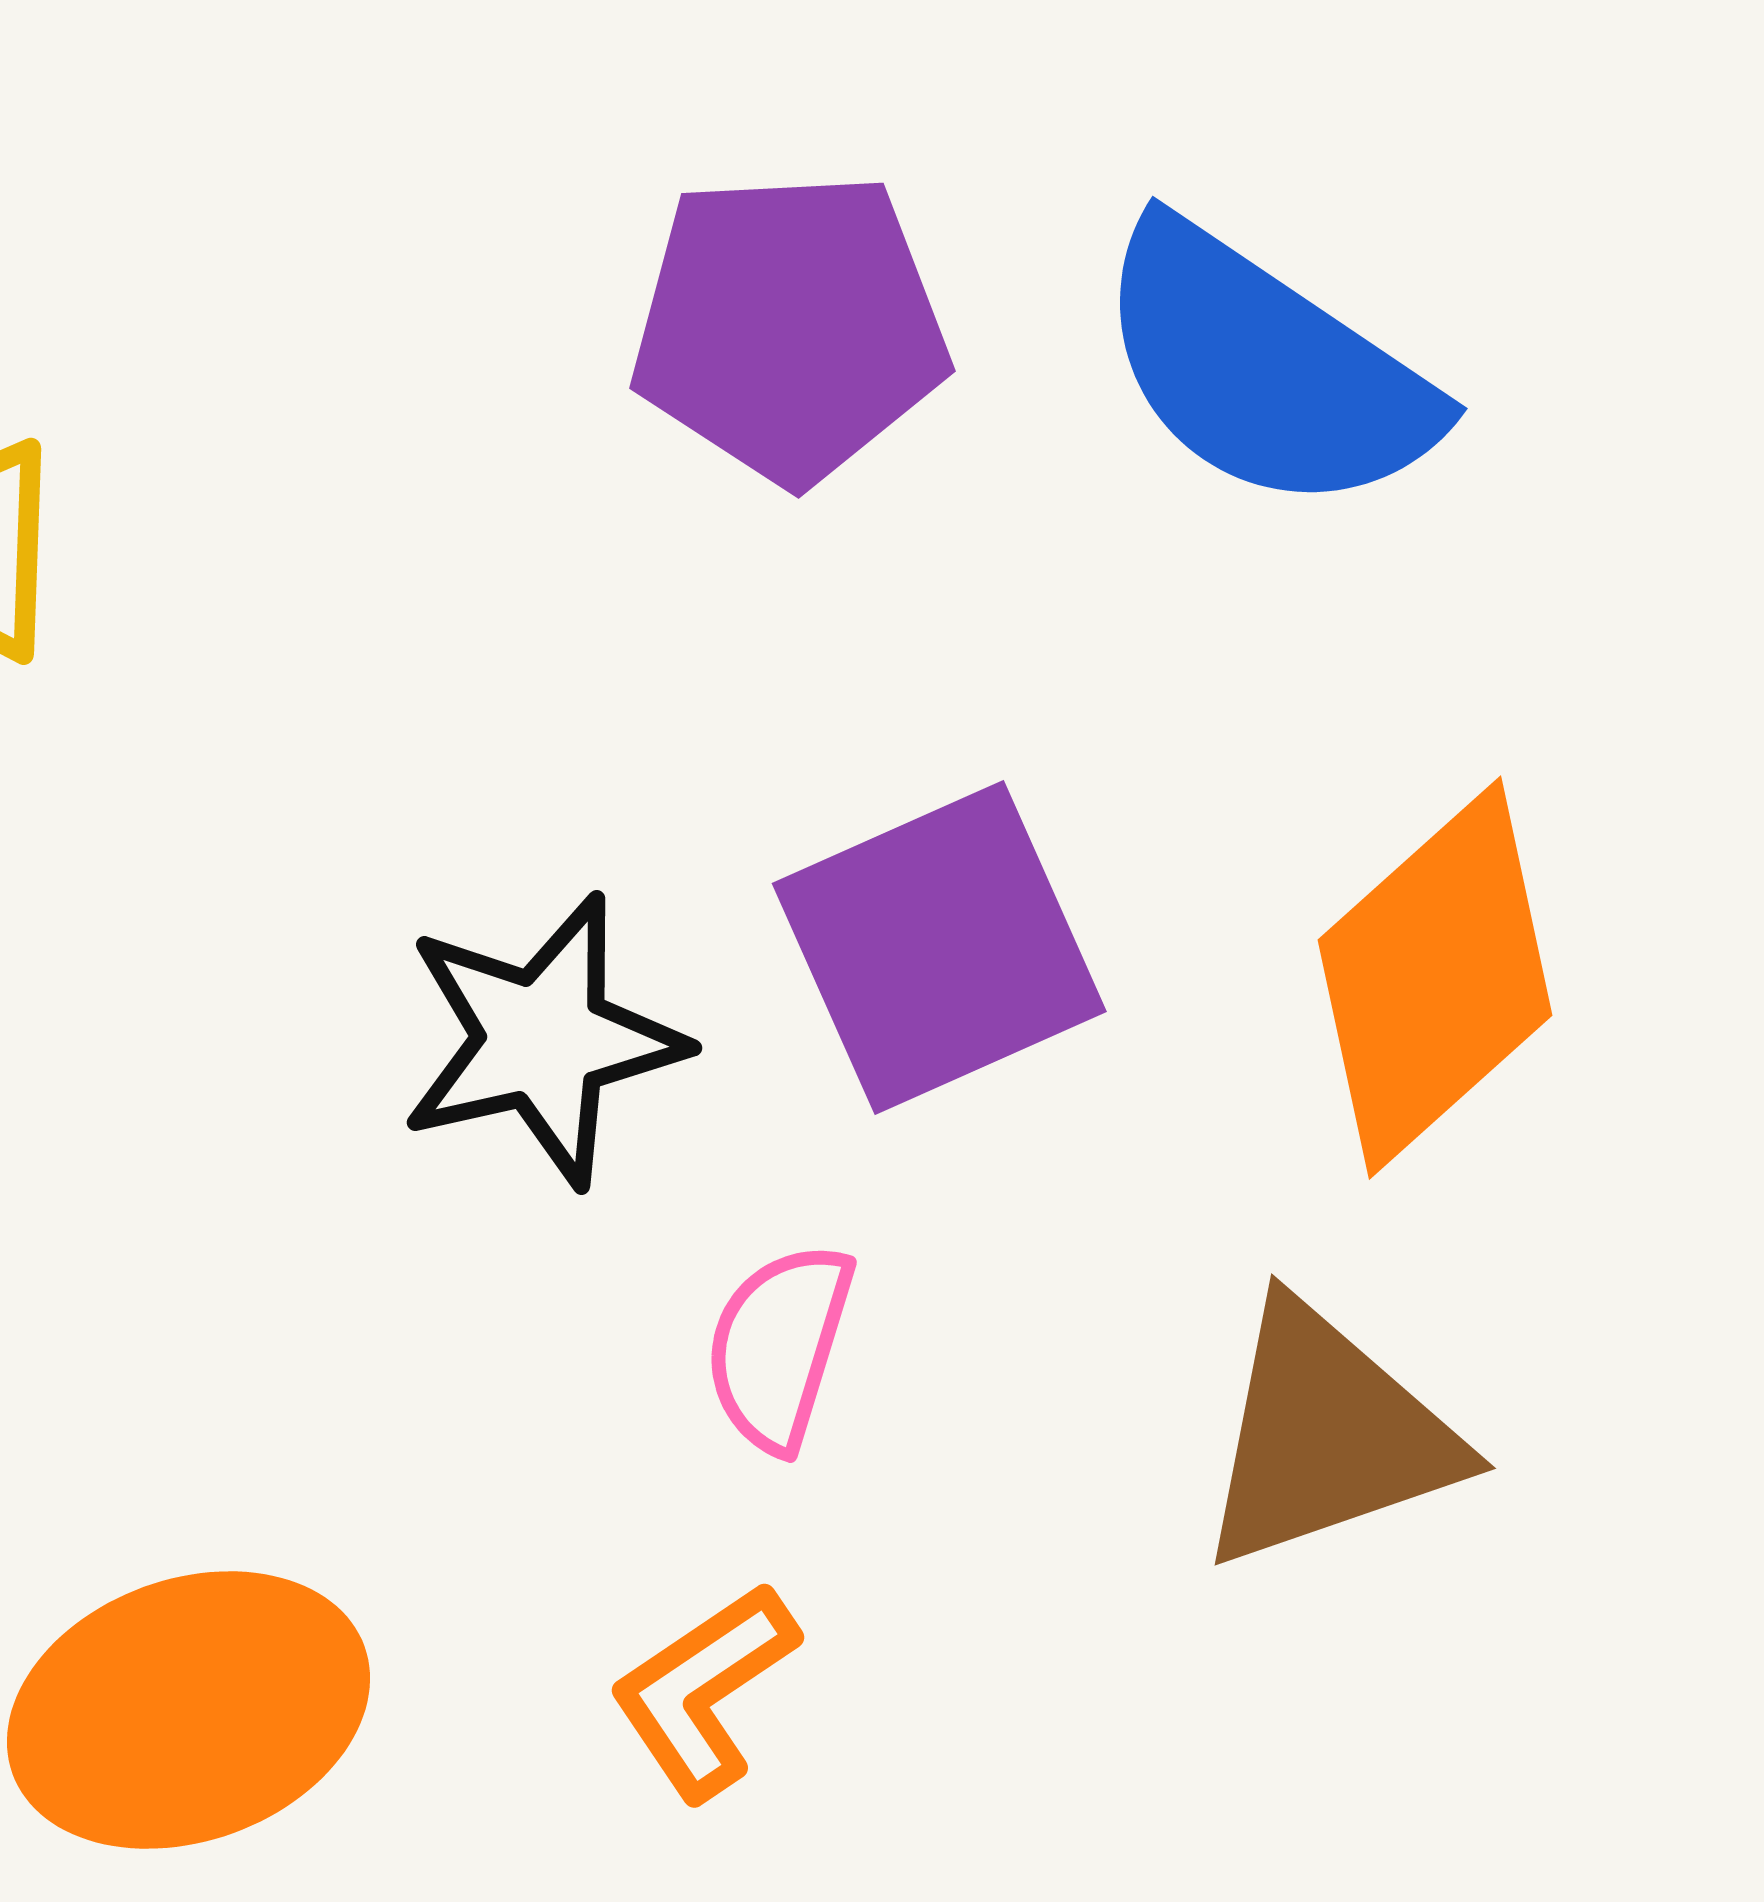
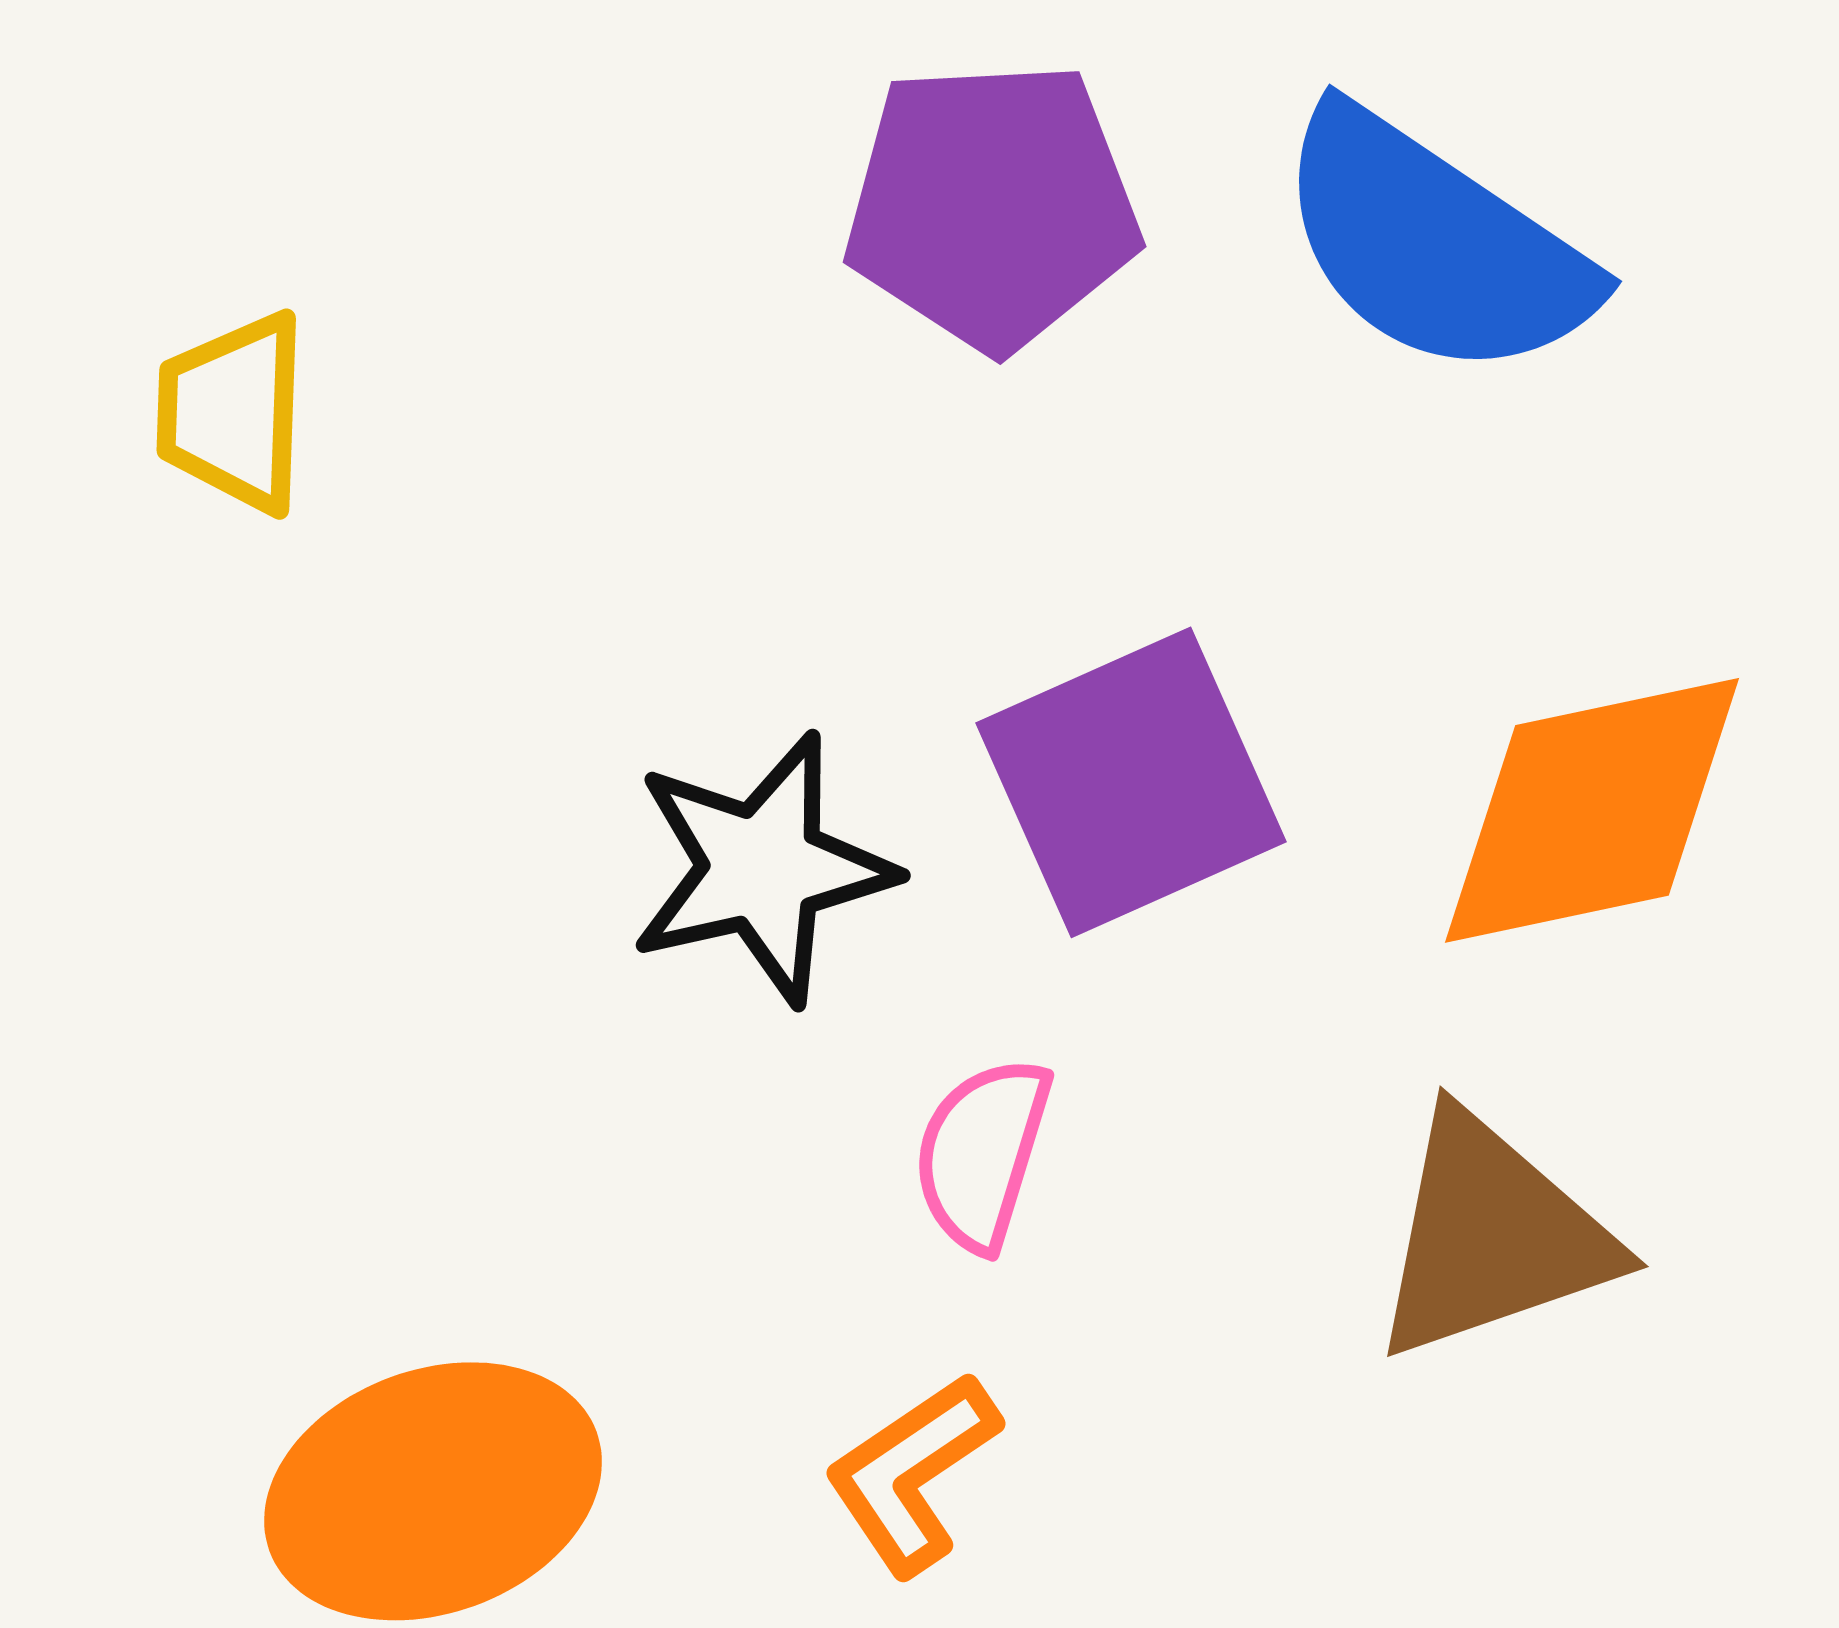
orange diamond: (1435, 978) -> (1592, 810), turned 30

